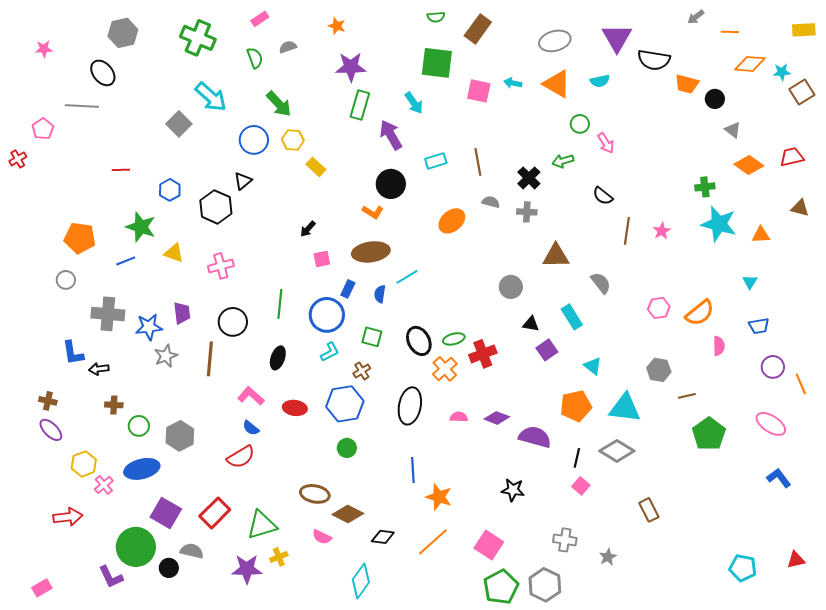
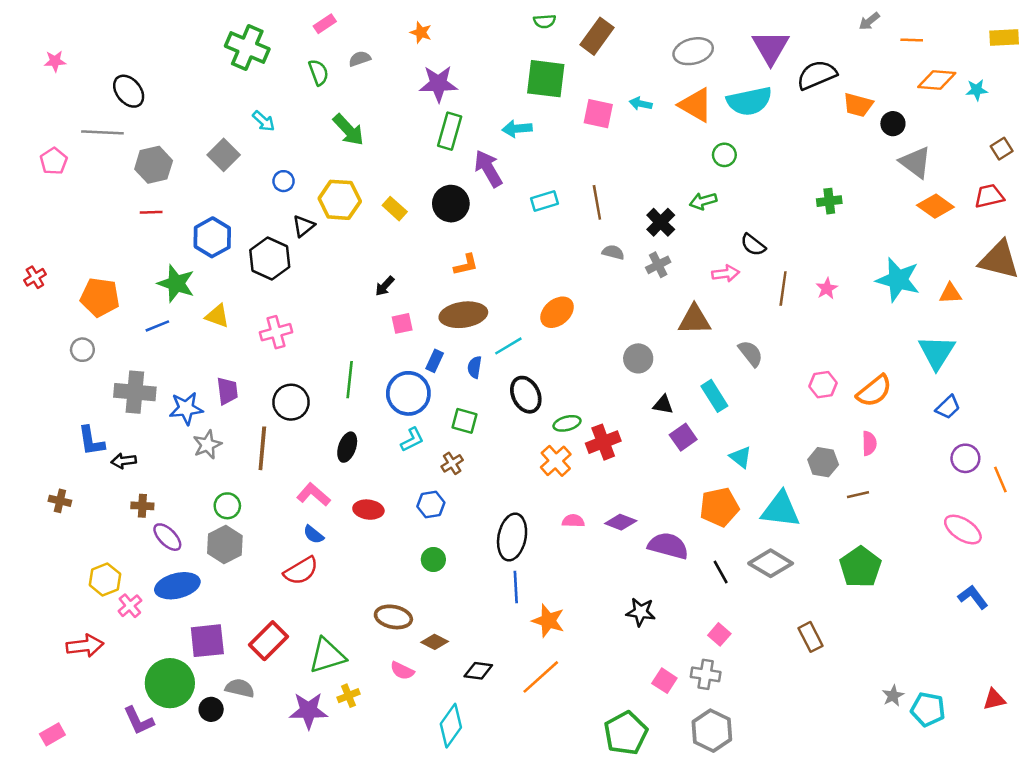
gray hexagon: (123, 33) -> (154, 165), moved
black semicircle: (654, 60) -> (817, 75), turned 148
cyan semicircle: (600, 81) -> (749, 101), size x1.8
brown square: (802, 92) -> (1002, 149), moved, size x0.7
cyan arrow: (211, 97) -> (264, 121), size x0.6
cyan arrow: (414, 103) -> (517, 129), turned 120
gray triangle: (733, 130) -> (915, 162), size x1.6
blue circle: (254, 140) -> (284, 181), moved, size x0.6
yellow hexagon: (293, 140) -> (340, 200), moved, size x1.5
pink arrow: (606, 143) -> (726, 274), moved, turned -65
red cross: (18, 159) -> (35, 277), moved
black circle: (391, 184) -> (451, 204), moved
green cross: (705, 187) -> (829, 201), moved
blue hexagon: (170, 190) -> (212, 237), size x1.4
brown triangle: (800, 208) -> (999, 260), size x1.8
orange L-shape: (373, 212) -> (466, 265), turned -45
gray cross: (527, 212) -> (658, 265), turned -30
orange ellipse: (452, 221) -> (557, 312), moved
cyan triangle: (750, 282) -> (937, 352), size x2.0
blue trapezoid: (759, 326) -> (948, 407), turned -35
black ellipse: (419, 341) -> (526, 395), moved
pink semicircle: (719, 346) -> (869, 443), moved
blue hexagon: (345, 404) -> (431, 505), size x0.6
black ellipse: (410, 406) -> (512, 537), moved
green circle: (139, 426) -> (227, 506), moved
purple ellipse: (51, 430) -> (167, 537), moved
green pentagon: (709, 434) -> (860, 567), moved
black line: (577, 458) -> (721, 572), turned -42
pink square: (581, 486) -> (719, 634), moved
purple square: (166, 513) -> (207, 641), turned -36
brown diamond: (348, 514) -> (435, 642), size x0.7
pink square: (489, 545) -> (664, 681), moved, size x0.7
gray star: (608, 557) -> (893, 696), moved
gray hexagon: (545, 585) -> (712, 731), moved

